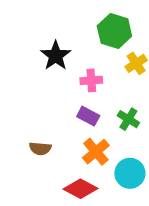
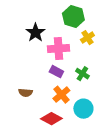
pink cross: (91, 80) -> (58, 49), size x1.5

